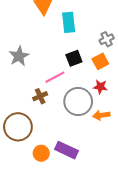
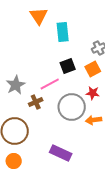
gray star: (19, 56) -> (16, 85), moved
orange circle: (41, 153) -> (14, 161), moved

